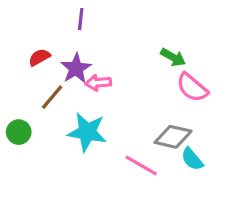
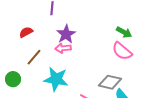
green arrow: (173, 57) -> (124, 32), moved
purple star: (76, 68) -> (66, 34), moved

